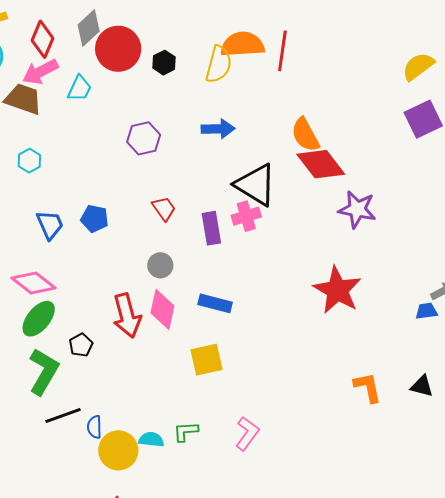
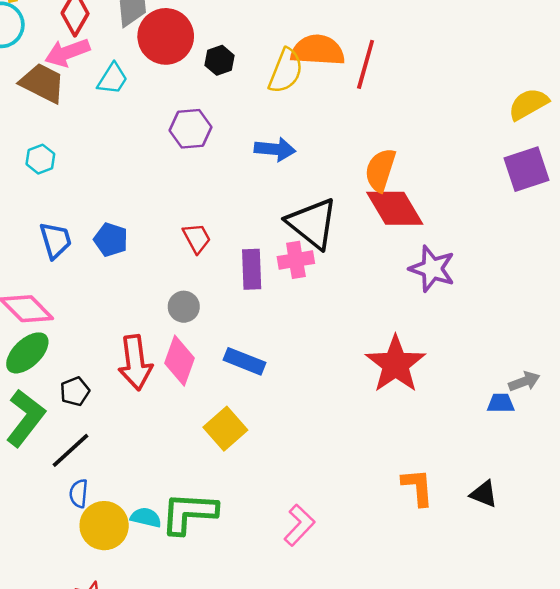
orange semicircle: (305, 135) -> (380, 170), turned 39
purple hexagon: (144, 138) -> (191, 129), moved
yellow square: (206, 360) -> (225, 429), turned -36
black line: (63, 416) -> (71, 450), moved, turned -30
green L-shape: (186, 432) -> (189, 513), size x1.8
pink L-shape: (247, 433) -> (299, 525), moved

